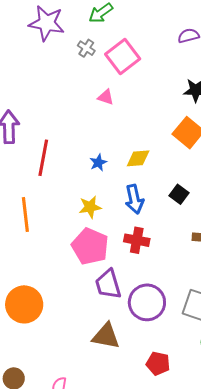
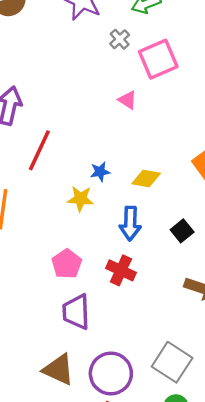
yellow star: (90, 207) -> (80, 199), moved
pink pentagon: (90, 246) -> (67, 264), size x0.7
purple circle: (147, 302) -> (111, 373), moved

